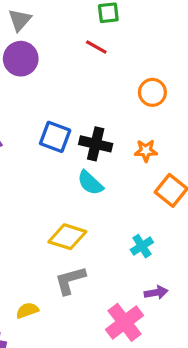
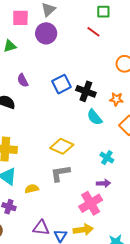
blue square: (55, 137) -> (62, 84), turned 36
cyan semicircle: (90, 183) -> (95, 117), moved
cyan cross: (142, 246) -> (107, 158), turned -32
purple arrow: (156, 293) -> (104, 183), moved

